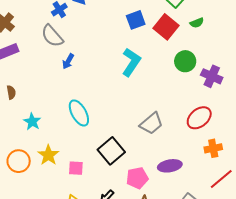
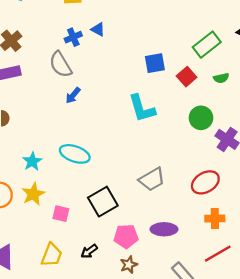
red square: (166, 27) -> (187, 77), size x0.7
cyan L-shape: (131, 62) -> (142, 108), turned 120
cyan ellipse: (79, 113) -> (75, 154), turned -52
cyan star: (32, 122) -> (32, 161), moved

